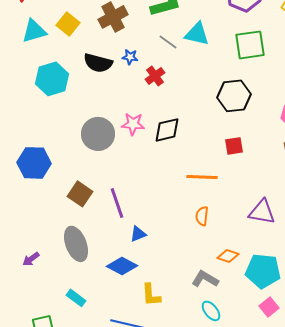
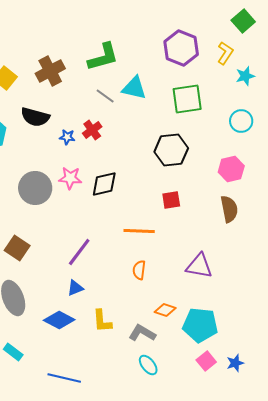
blue star: (130, 57) -> (67, 137), moved
purple line: (117, 203) -> (79, 252), moved, turned 56
yellow L-shape: (151, 295) -> (102, 321), moved

